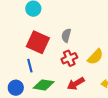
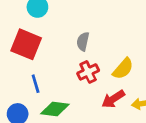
red square: (38, 42) -> (26, 44), moved
red arrow: (76, 84) -> (113, 99), moved

